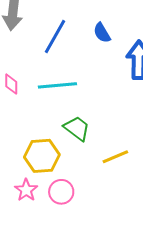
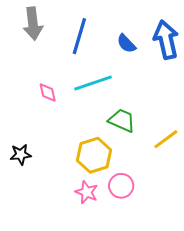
blue semicircle: (102, 33) -> (126, 44), moved

